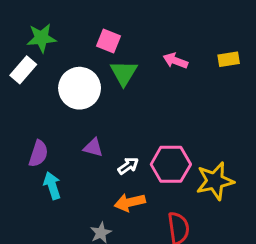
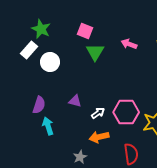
green star: (41, 38) -> (41, 29), turned 30
white circle: (80, 88) -> (50, 62), moved, size x0.7

